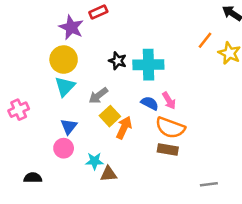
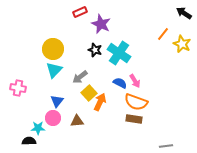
purple star: (71, 27) -> (101, 24), moved
cyan cross: (148, 65) -> (119, 53), turned 35
pink cross: (19, 110) -> (18, 88), turned 35
cyan star: (94, 161) -> (38, 128), moved
brown triangle: (109, 174) -> (77, 121), moved

